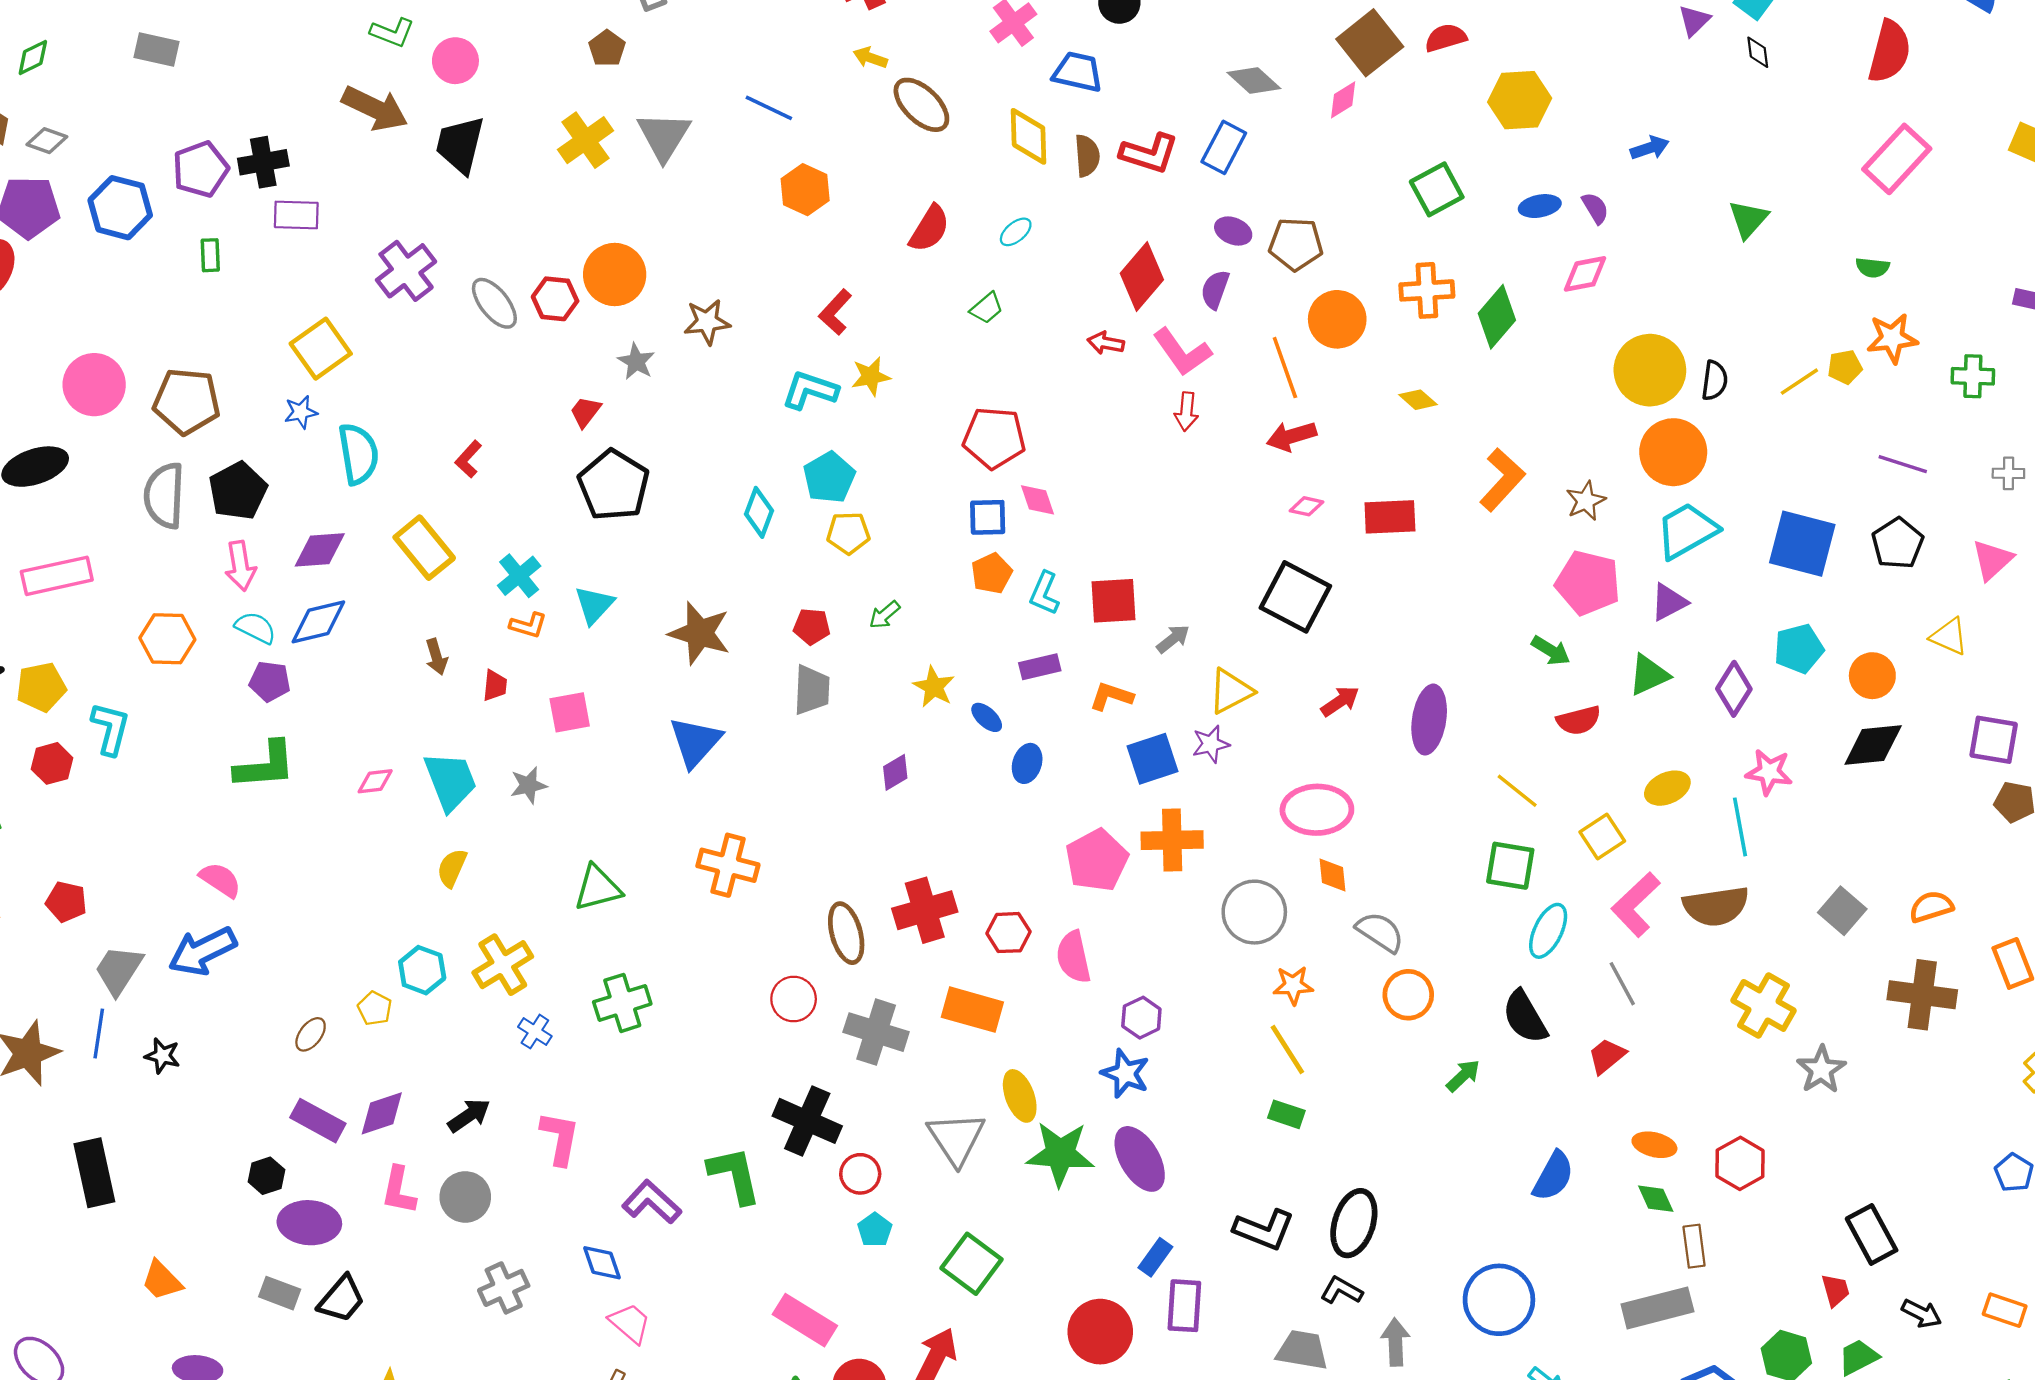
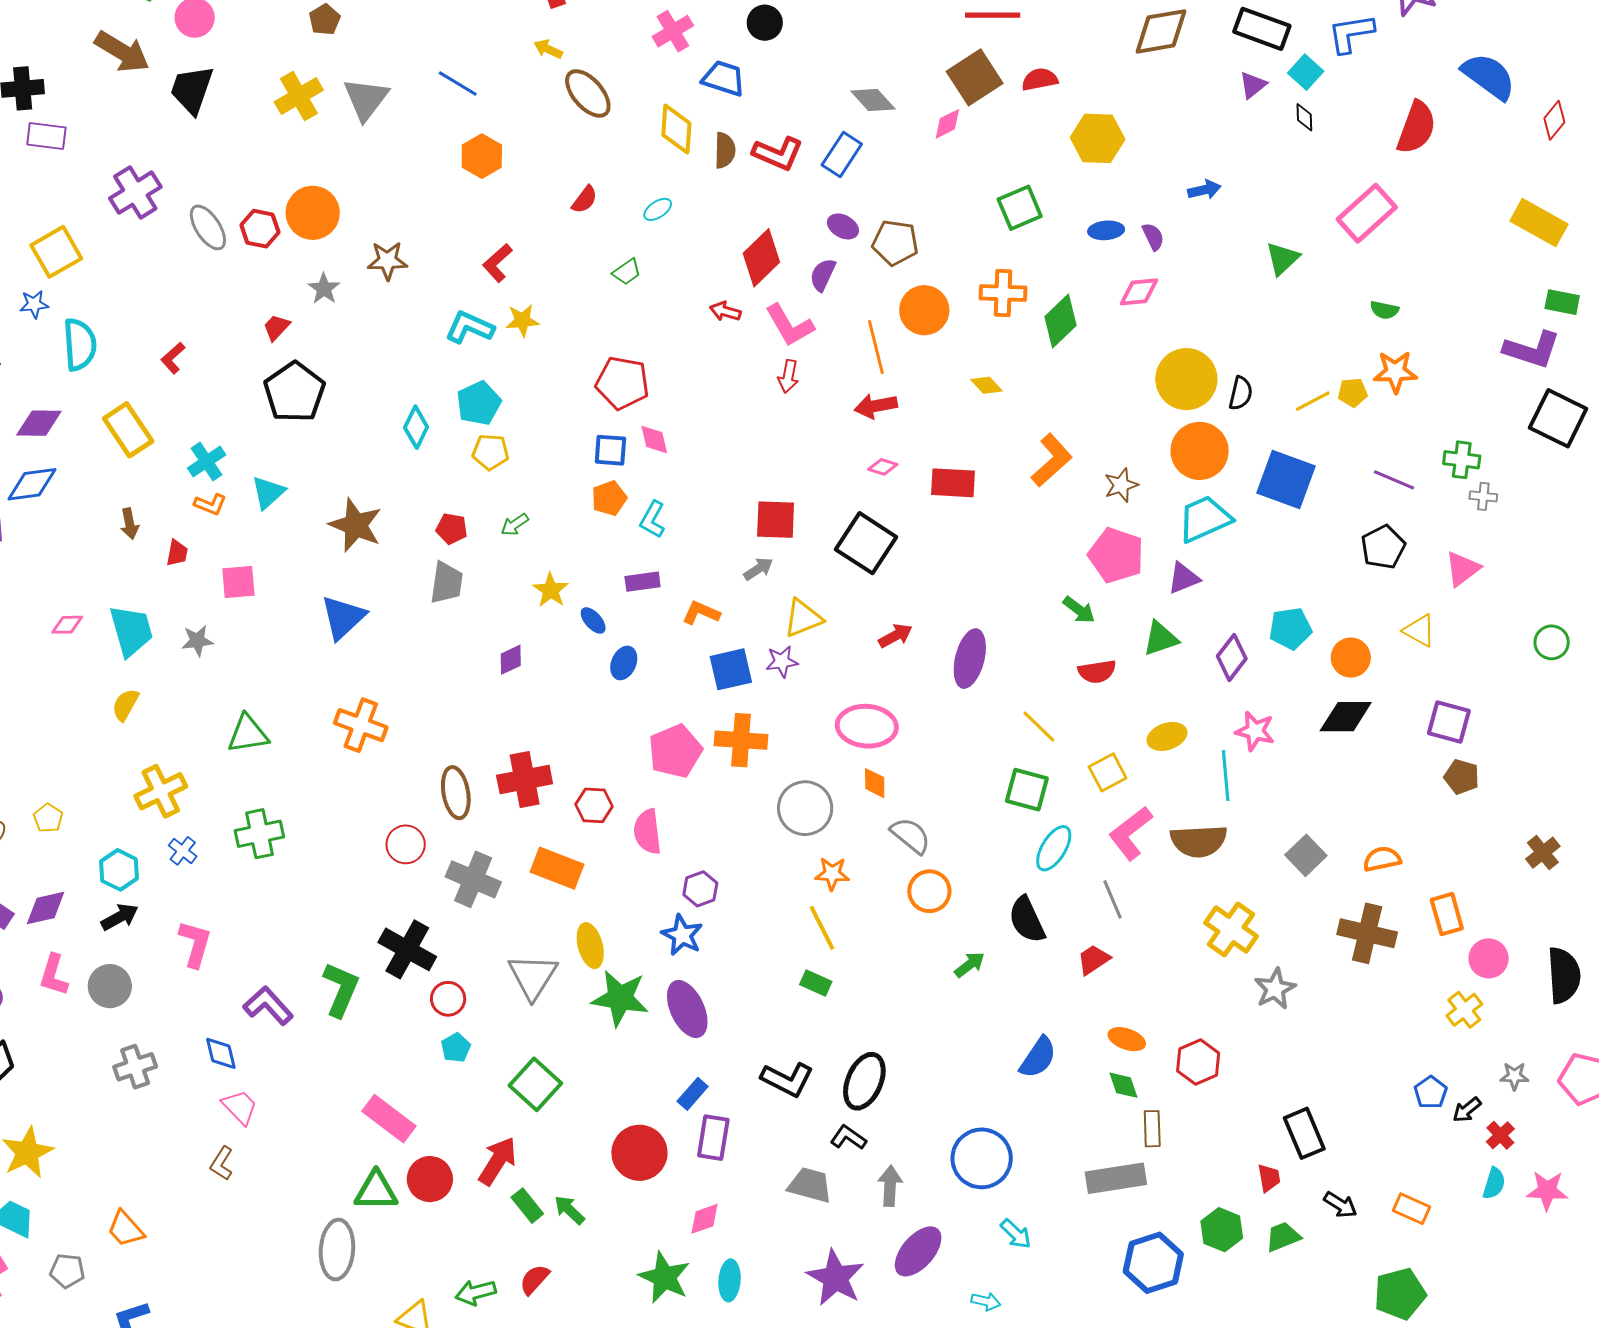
pink rectangle: (1897, 159) -> (1367, 213), moved
red semicircle: (929, 229) -> (585, 200), size x0.7
green cross: (1973, 376) -> (1462, 460), moved
blue square: (1802, 544) -> (1286, 480), moved
red square: (1114, 601) -> (776, 520), moved
cyan hexagon: (422, 970) -> (119, 870), moved
green L-shape: (735, 1175) -> (341, 989), turned 30

